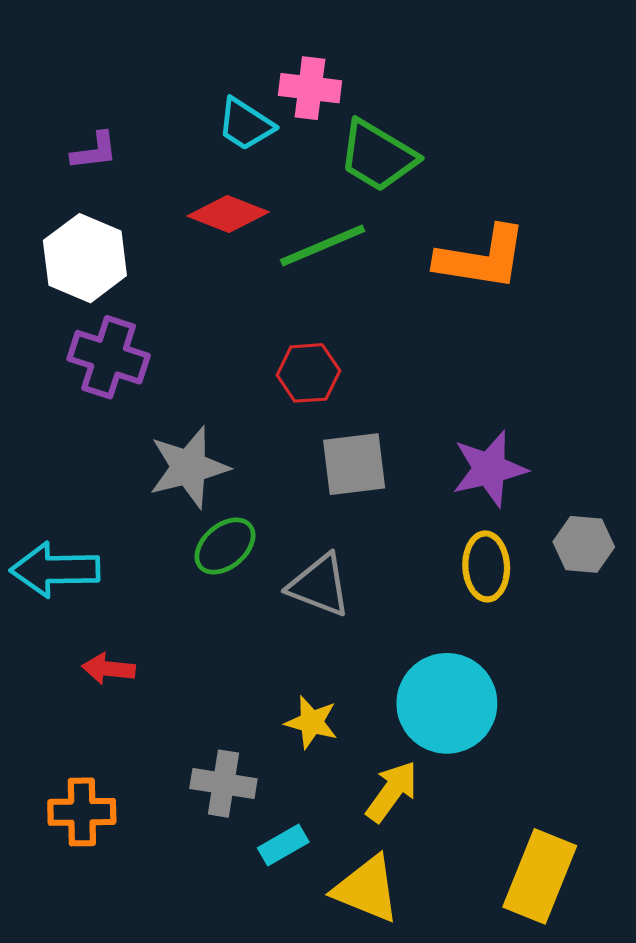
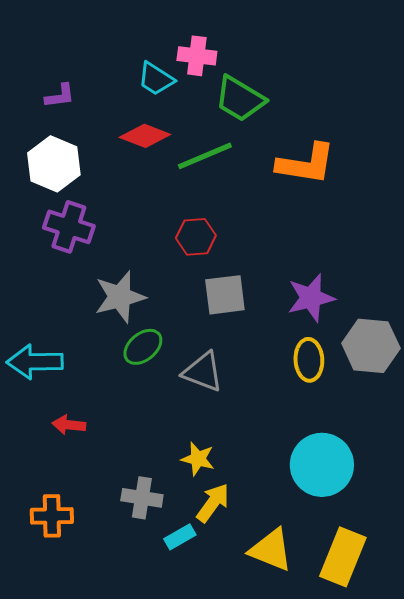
gray hexagon: (584, 544) -> (371, 346), size x1.5
cyan circle: (447, 703) -> (322, 465), moved
yellow arrow: (392, 791) -> (213, 503), moved
yellow triangle: (367, 889) -> (271, 550), moved

